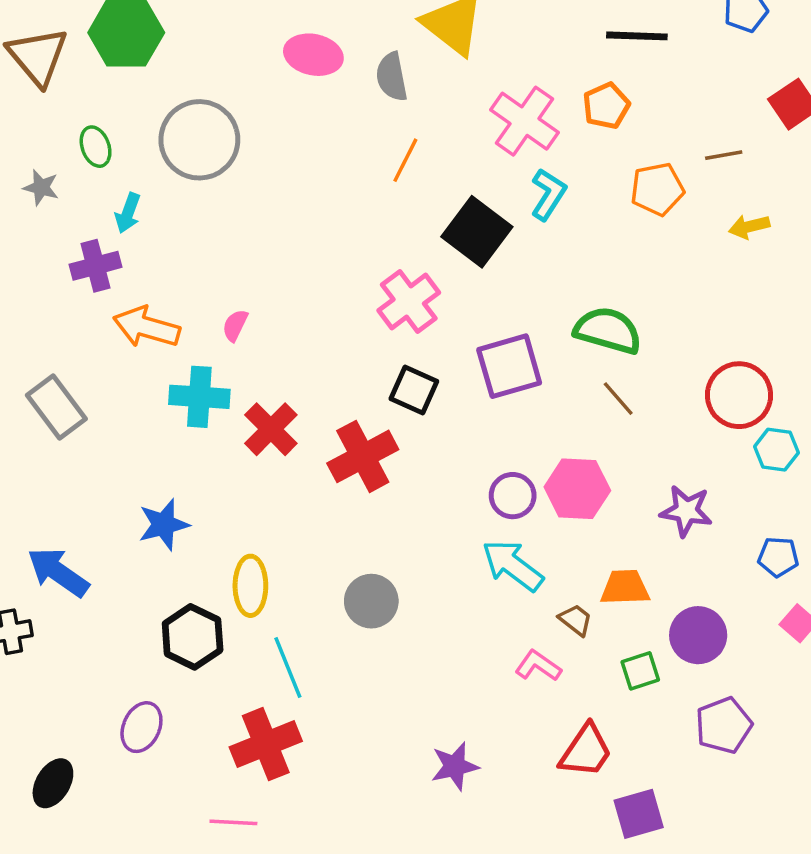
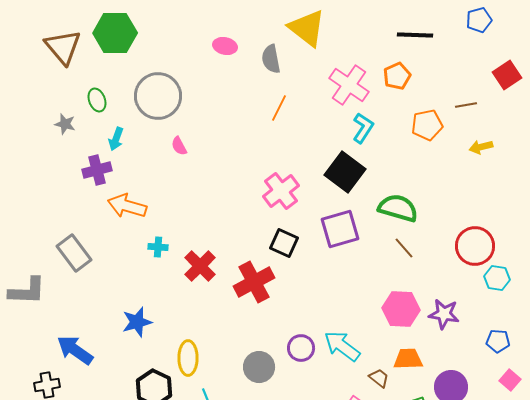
pink ellipse: (313, 55) -> (225, 46), size x0.7
black square: (477, 232) -> (345, 172), moved
pink semicircle: (235, 325) -> (179, 146), moved, turned -54
cyan cross: (199, 397) -> (158, 247), size x0.6
pink hexagon: (577, 489) -> (401, 309), moved
purple circle: (513, 496) -> (301, 348), moved

